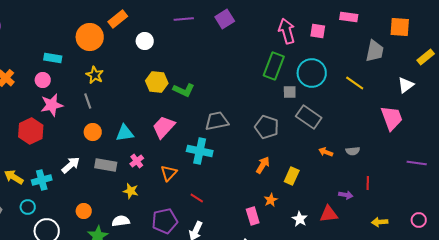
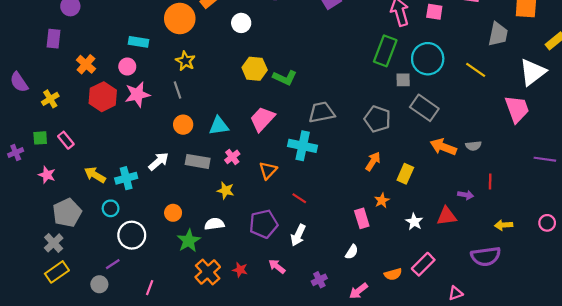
white triangle: (406, 85) -> (533, 72), size x1.5
red hexagon: (31, 131) -> (103, 97), moved
orange arrow: (326, 152) -> (443, 147), size x1.6

